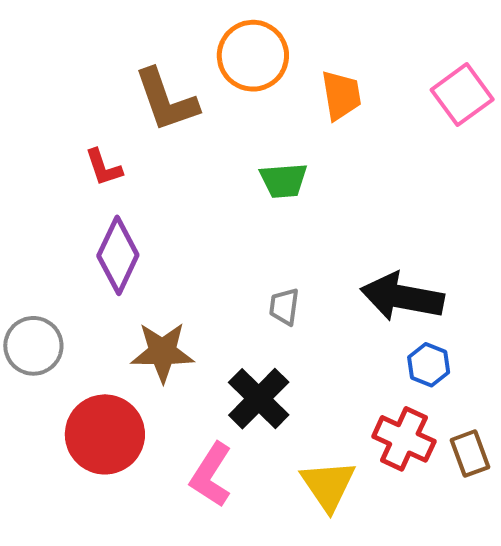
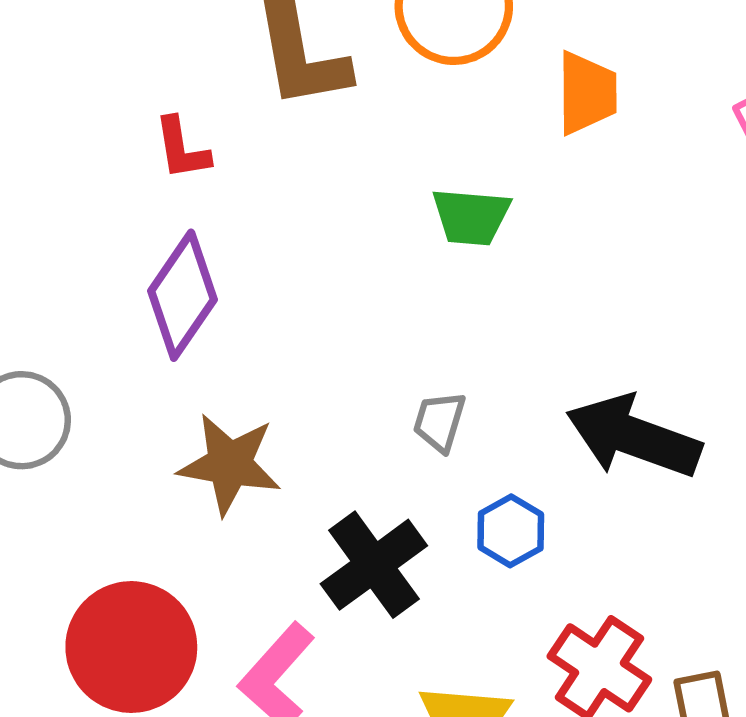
blue hexagon: (429, 365) -> (511, 531), moved
red circle: (105, 434) -> (131, 647), moved

